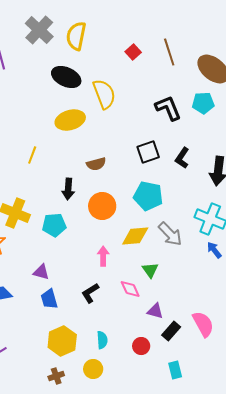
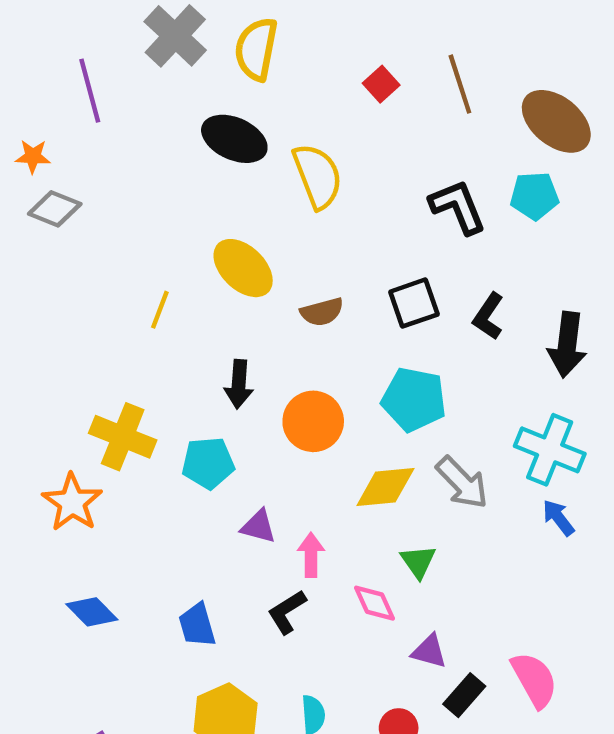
yellow ellipse: (70, 120) -> (243, 268), moved, turned 60
brown semicircle: (96, 164) -> (322, 312), moved
pink arrow: (103, 256) -> (311, 555), moved
purple triangle: (41, 272) -> (258, 526), moved

